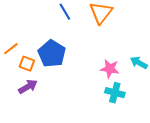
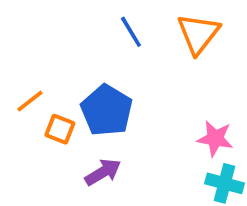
purple arrow: (28, 87) -> (103, 172), moved

